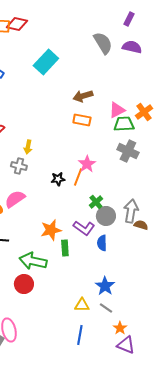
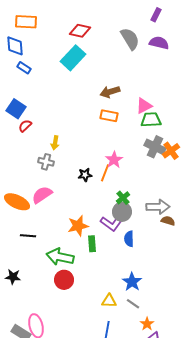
red diamond: (17, 24) -> (80, 31), moved
orange cross: (144, 112) -> (171, 151), moved
gray arrow: (131, 211) -> (158, 207), turned 80
gray circle: (106, 216) -> (122, 212), moved
red circle: (24, 284) -> (64, 280), moved

